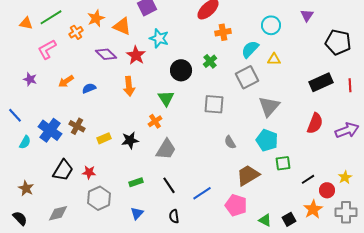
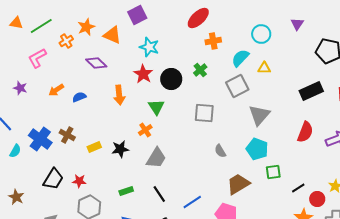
orange triangle: (26, 23) -> (16, 23), moved
red star: (136, 55) -> (143, 74), moved

